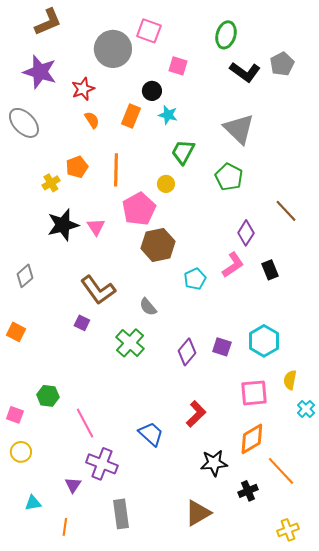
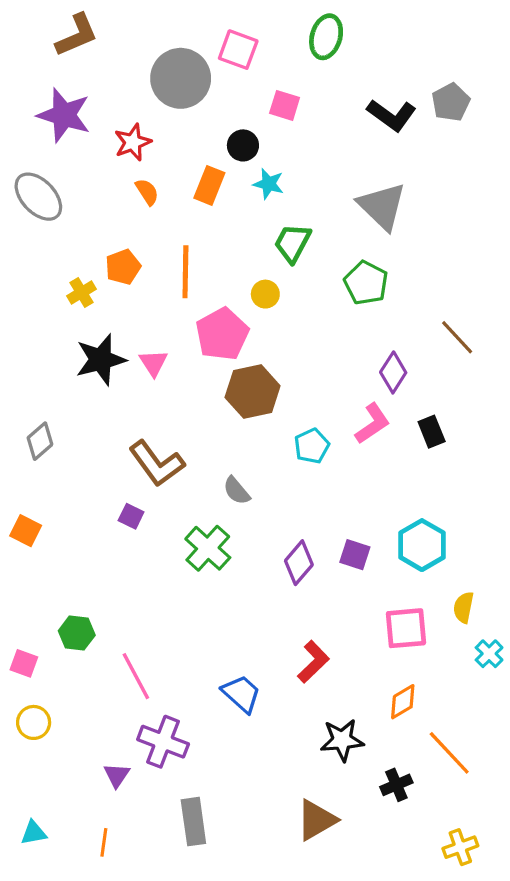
green ellipse: (226, 35) -> (326, 37), moved
orange diamond: (252, 439) -> (403, 702), size x0.7
cyan triangle: (33, 503) -> (34, 833), moved

